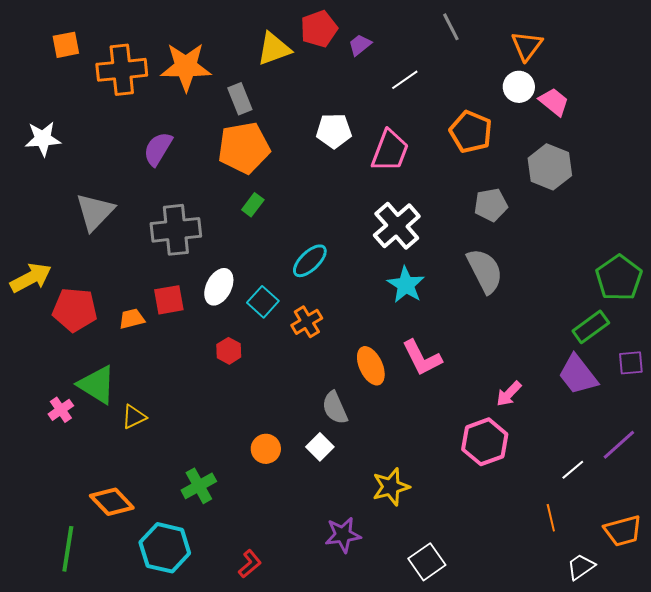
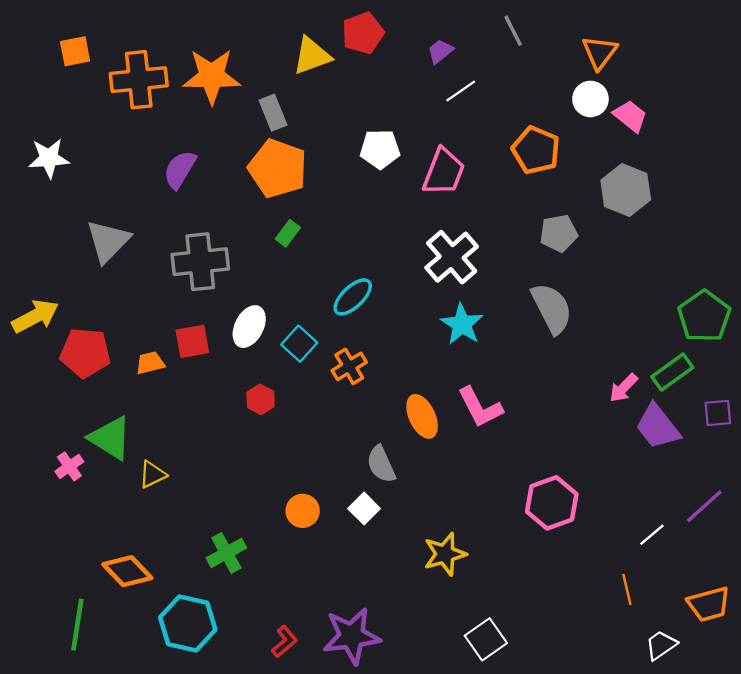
purple trapezoid: (360, 45) -> (440, 51), moved
orange pentagon: (244, 148) -> (278, 168), turned 30
pink arrow: (509, 394) -> (623, 388), moved
purple star: (343, 535) -> (352, 636), moved, size x1.4

